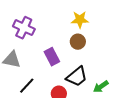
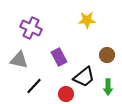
brown circle: (78, 42) -> (107, 55), moved
green arrow: (101, 87) -> (108, 87), turned -56

